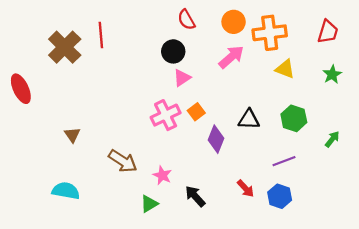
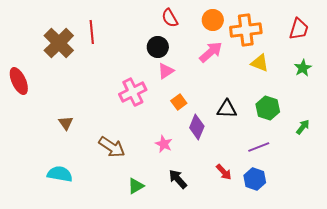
pink cross: (166, 115) -> (133, 92), moved
pink star: (162, 175) -> (164, 144), moved

